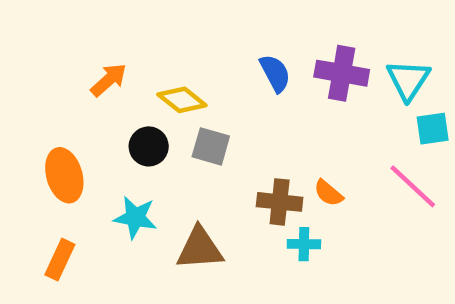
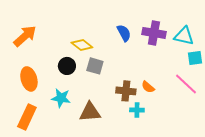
orange arrow: (109, 80) -> (25, 36), moved, size x1.4
cyan triangle: (408, 80) -> (184, 36), turned -50
orange rectangle: (60, 260) -> (27, 117), size x1.4

